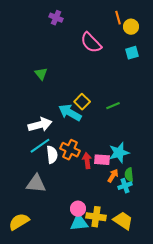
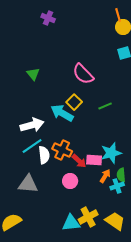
orange line: (118, 18) -> (118, 15), moved
pink semicircle: (91, 43) -> (83, 74), moved
red arrow: (87, 161) -> (79, 161), turned 140
pink circle: (78, 209) -> (70, 181), moved
yellow cross: (96, 217) -> (88, 217), turned -36

